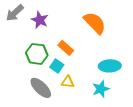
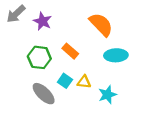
cyan square: (57, 66) -> (65, 81), moved
cyan ellipse: (110, 66) -> (116, 55), moved
yellow triangle: (68, 82) -> (84, 82), moved

